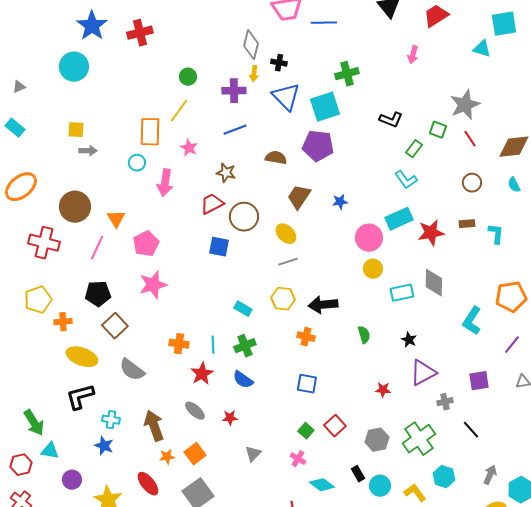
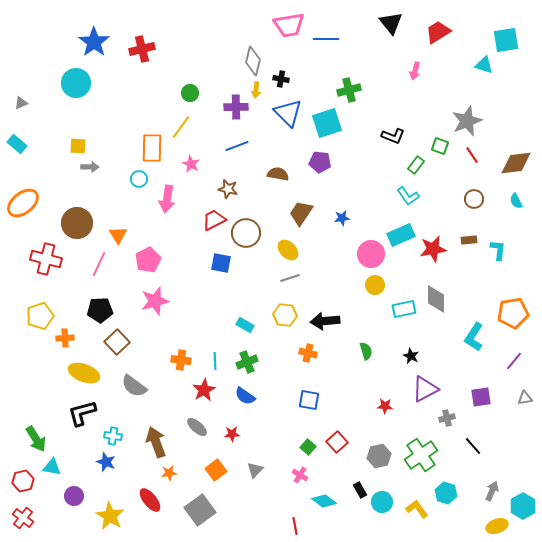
purple pentagon: (318, 146) -> (320, 162), size x0.7
orange square: (195, 454) -> (216, 470), moved

